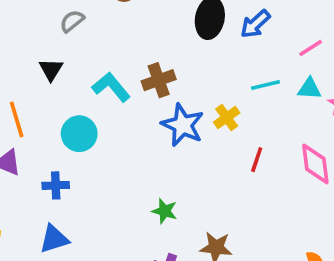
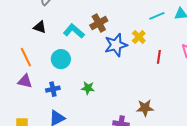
black triangle: (51, 70) -> (40, 27), turned -32
blue star: (183, 125) -> (116, 45), turned -30
green star: (165, 211) -> (88, 88), moved

